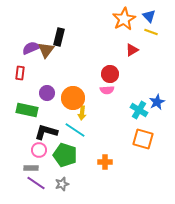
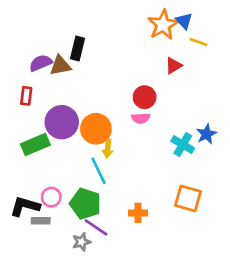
blue triangle: (149, 16) -> (184, 21), moved
brown triangle: (46, 50) -> (60, 66), turned 42
purple circle: (47, 93) -> (62, 122), size x1.6
green rectangle: (27, 110) -> (35, 145), turned -35
cyan line: (75, 130) -> (99, 171), turned 30
black L-shape: (46, 132) -> (25, 206), moved
orange square: (143, 139) -> (188, 198), moved
purple line: (36, 183) -> (96, 227), moved

